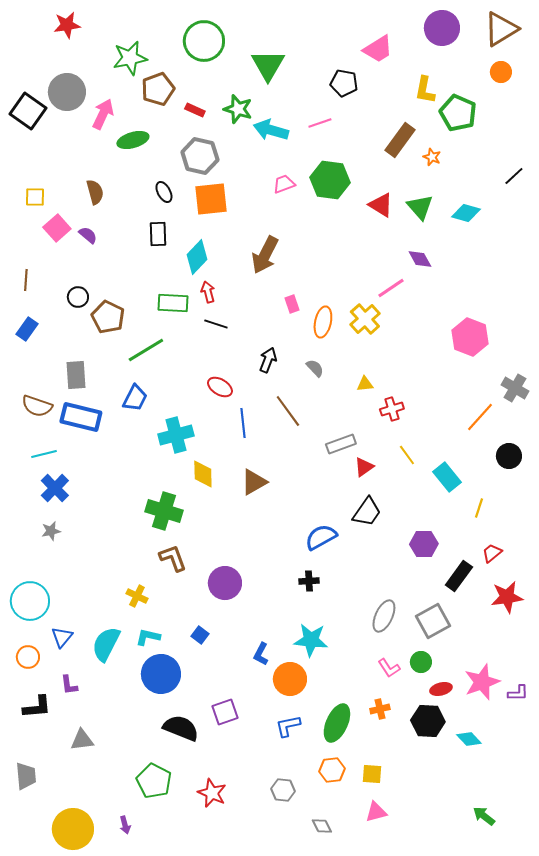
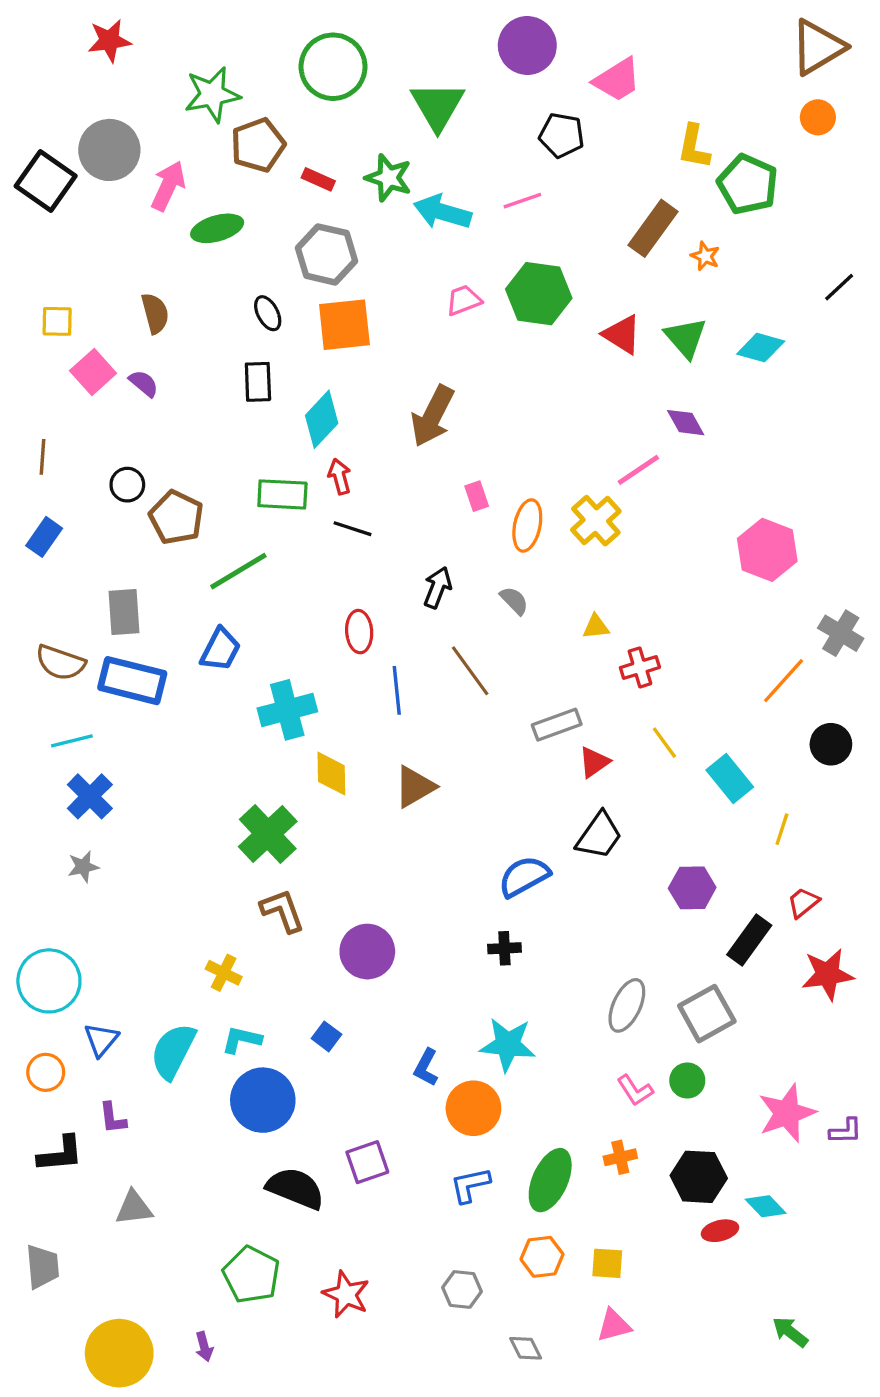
purple circle: (442, 28) -> (527, 46), moved
red ellipse: (220, 387) -> (359, 632), turned 55
green cross: (164, 511) -> (268, 834), turned 30
red ellipse: (441, 689) -> (720, 1231), moved

